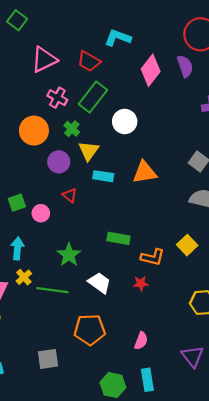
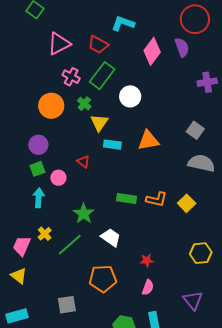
purple circle: (59, 162) -> (38, 145), moved
cyan arrow: (17, 248) -> (39, 198), moved
orange L-shape: (153, 257) -> (157, 199), moved
red star: (141, 283) -> (147, 260), moved
green line: (52, 290) -> (70, 245), turned -48

